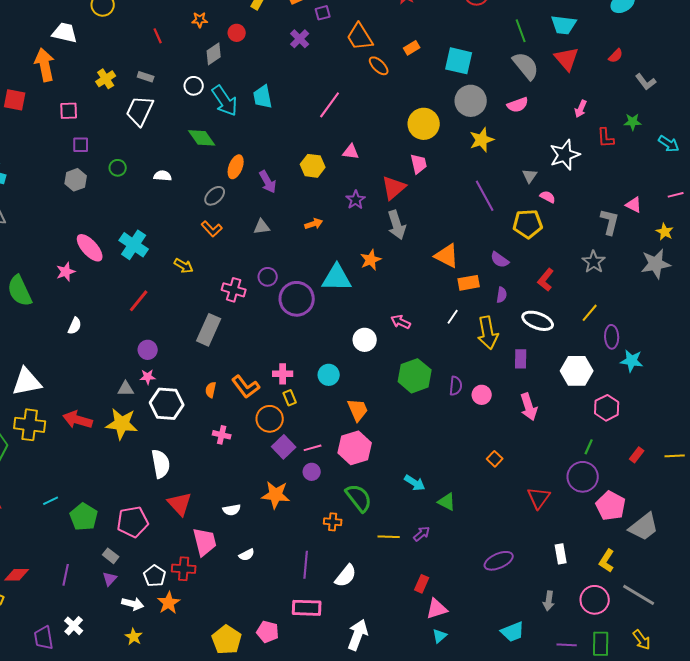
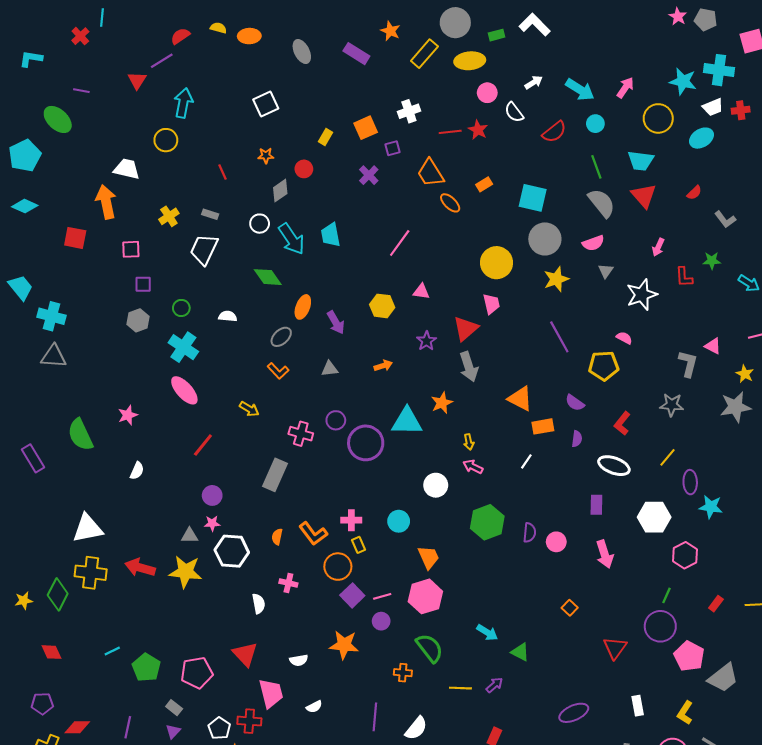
gray triangle: (530, 176) -> (606, 271), moved
cyan cross: (134, 245) -> (183, 347), moved
pink ellipse: (90, 248) -> (184, 390), moved
gray star: (594, 262) -> (672, 405), turned -30
yellow arrow: (488, 333) -> (469, 442), moved, size x0.5
white semicircle: (161, 464) -> (259, 604), moved, size x0.7

